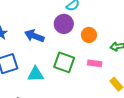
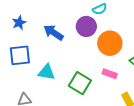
orange circle: (89, 35) -> (110, 43), size x1.5
green square: (64, 62) -> (80, 83), moved

